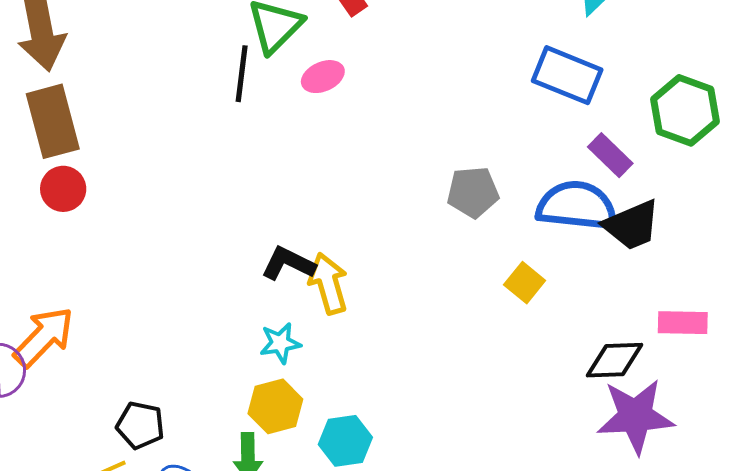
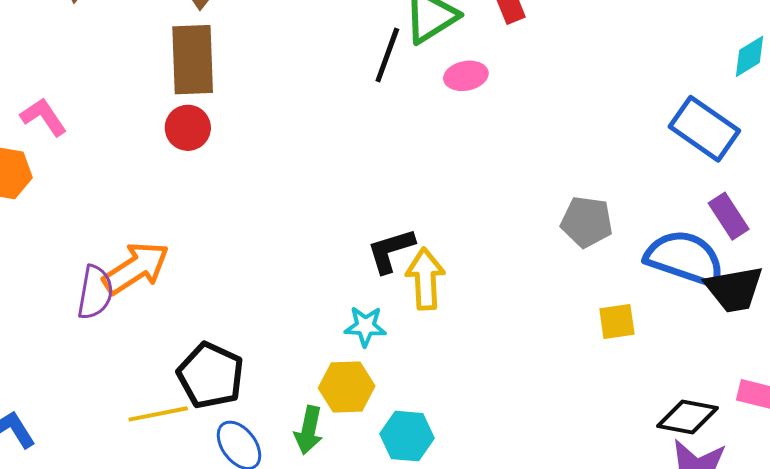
black L-shape: (288, 264) -> (391, 251), turned -56
yellow square: (525, 283) -> (617, 321), turned 30
black pentagon: (140, 425) -> (211, 375), size x1.4

